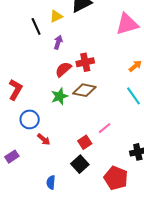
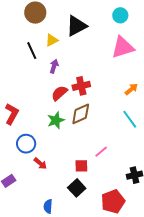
brown diamond: (84, 90) -> (81, 114), turned -35
red square: (85, 142) -> (81, 166), turned 32
red pentagon: (116, 178) -> (113, 201), turned 30

